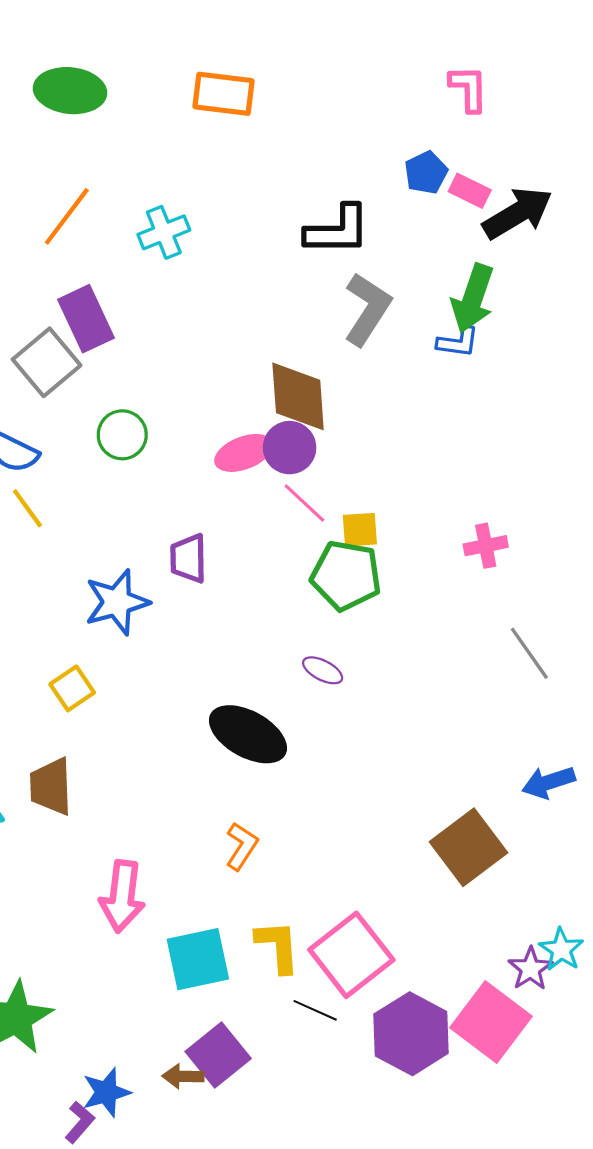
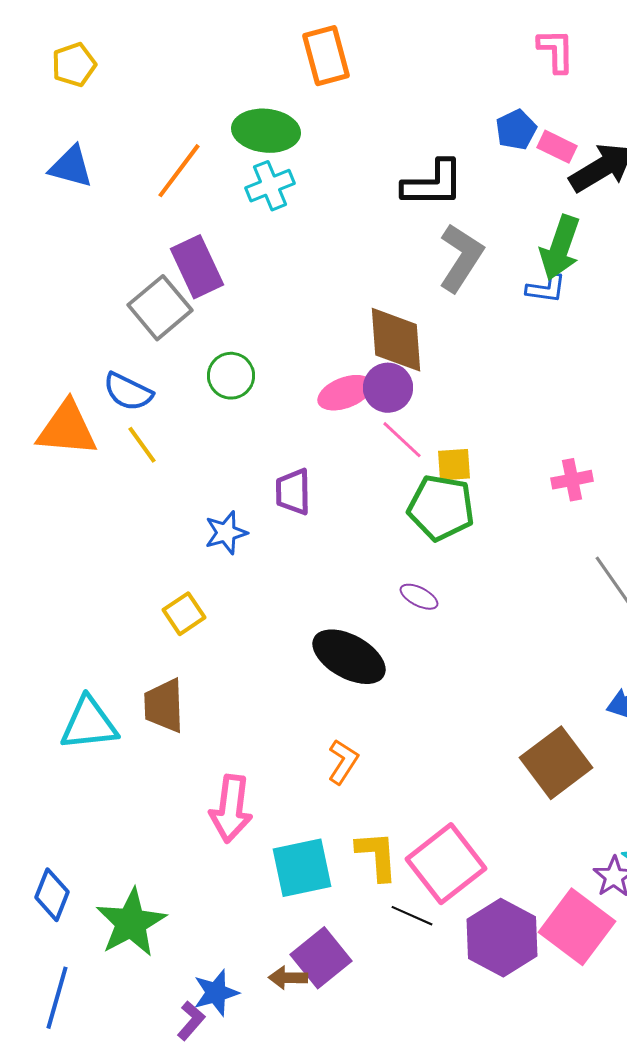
green ellipse: (70, 91) -> (266, 131), moved
orange rectangle: (223, 94) -> (326, 56), turned 68
blue star: (117, 602) -> (226, 533), size x0.7

